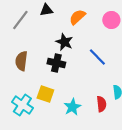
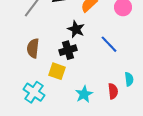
black cross: (56, 63) -> (68, 50), turned -30
yellow square: (45, 94) -> (57, 71), moved

